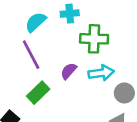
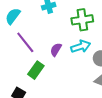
cyan semicircle: (36, 22) -> (13, 16), moved
green cross: (94, 39) -> (82, 20), moved

